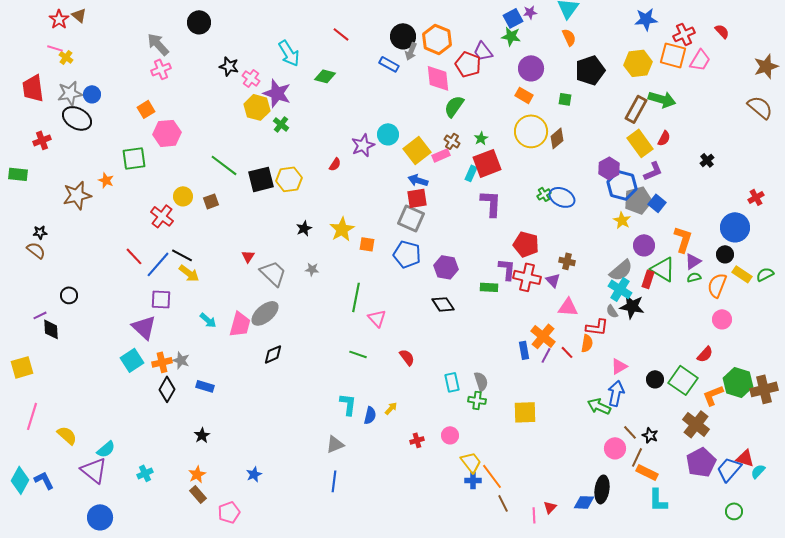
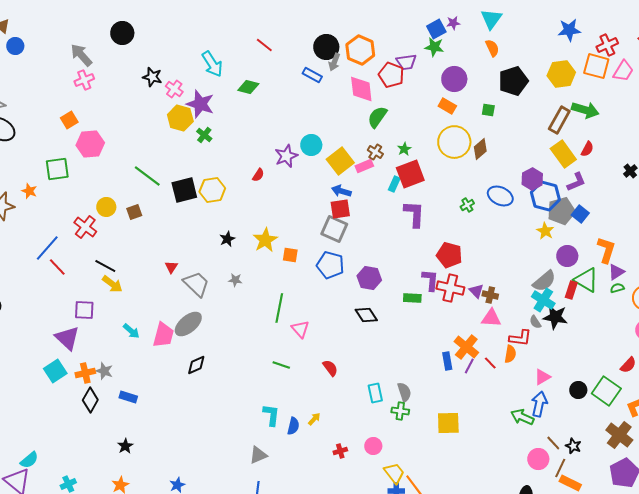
purple trapezoid: (483, 51) -> (406, 62), turned -60
blue circle: (92, 94) -> (15, 46), moved
blue ellipse: (562, 197) -> (500, 196), moved
brown cross: (567, 261) -> (490, 295), moved
blue line: (158, 264) -> (47, 248), moved

